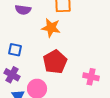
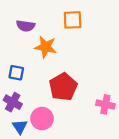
orange star: (51, 28) -> (46, 47), moved

